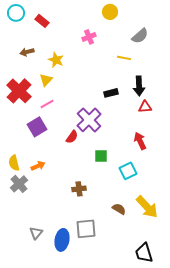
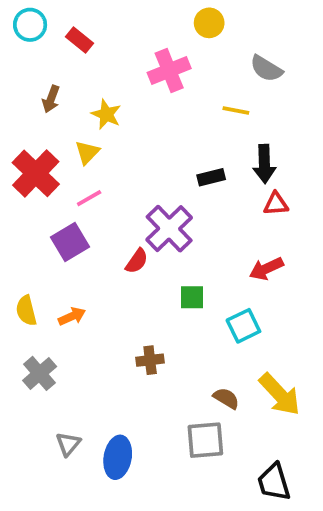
gray semicircle: (140, 36) -> (266, 69), turned 72
pink cross: (89, 37) -> (169, 71), size x1.5
brown arrow: (27, 52) -> (51, 99), turned -56
red arrow: (140, 141) -> (266, 269), turned -90
gray cross: (19, 184) -> (40, 373), moved
gray square: (86, 229) -> (205, 440), moved

